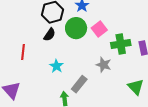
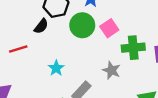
black semicircle: (50, 35) -> (41, 26), moved
red line: (23, 52) -> (18, 49), turned 63

